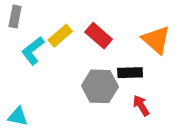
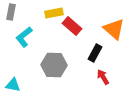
yellow rectangle: (60, 36) -> (54, 13), moved, turned 30
black rectangle: (130, 73) -> (95, 53), turned -60
gray hexagon: (100, 86) -> (54, 65), moved

